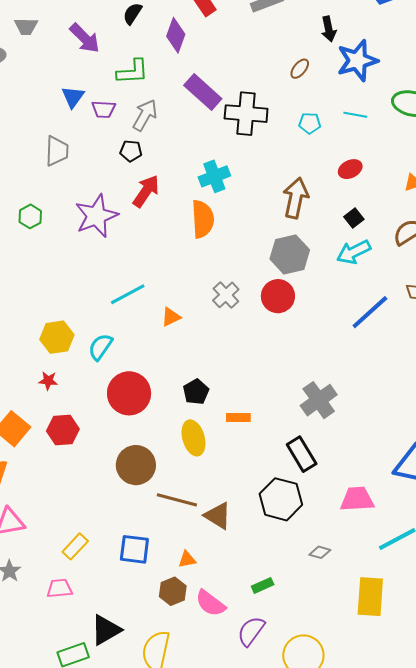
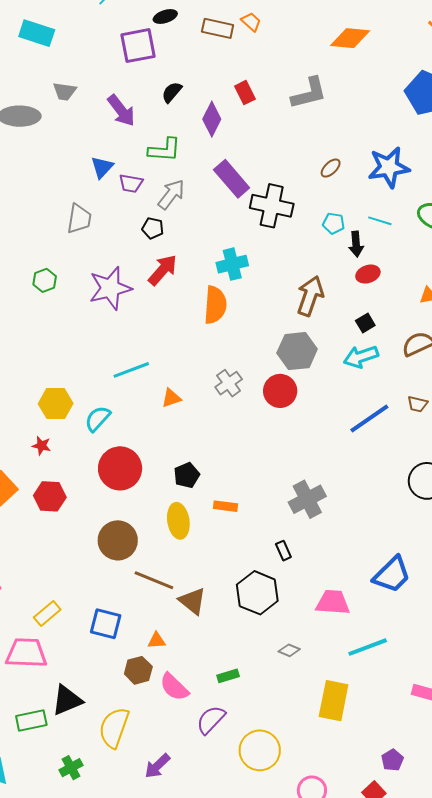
black arrow: (329, 29) -> (356, 244), moved
black rectangle: (302, 454) -> (283, 551), size x0.6
pink trapezoid: (59, 588) -> (26, 653), size x1.6

